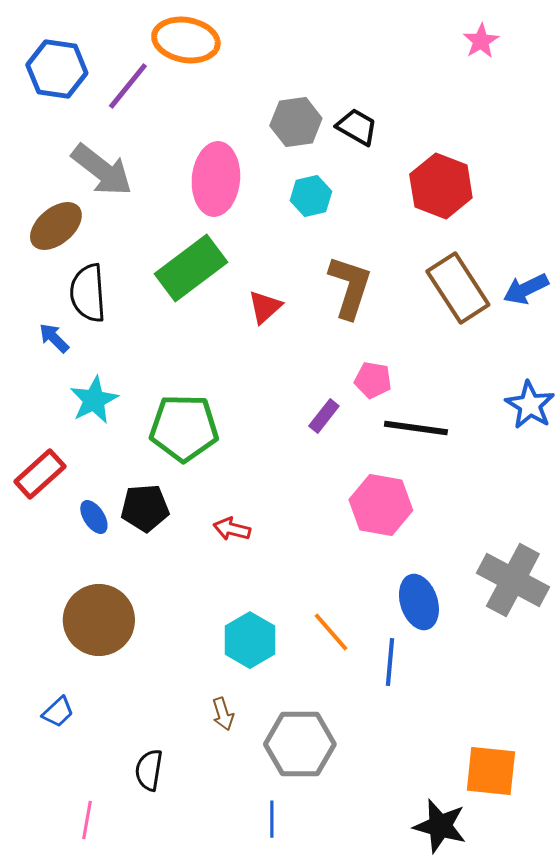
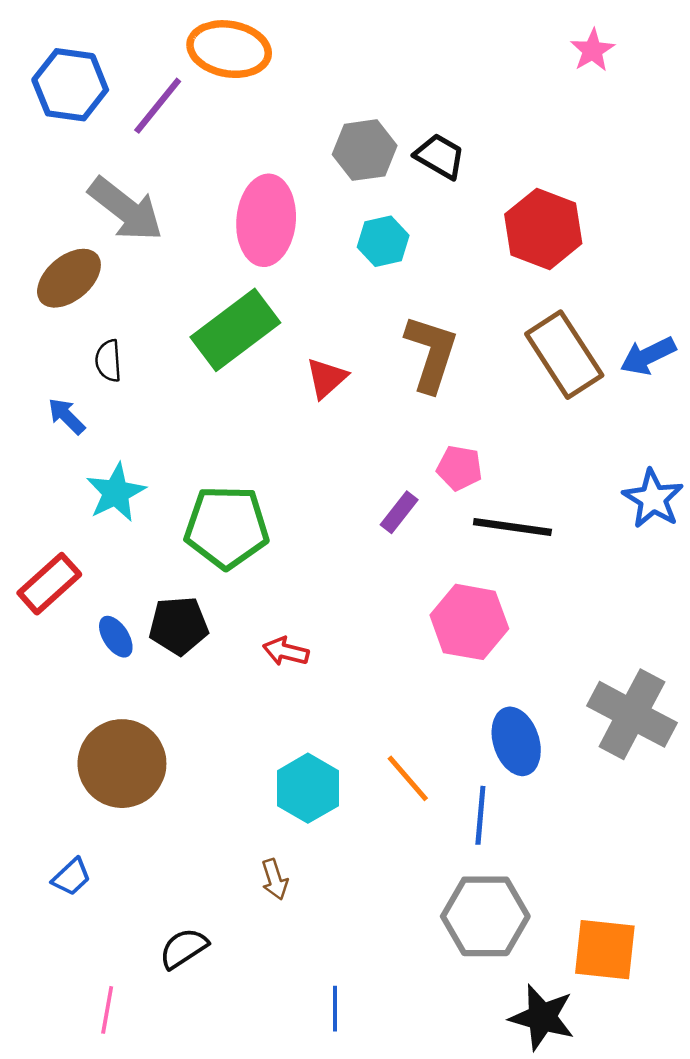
black semicircle: (88, 293) -> (108, 361), size x0.6
gray hexagon: (300, 744) -> (485, 916), moved
black semicircle: (149, 770) -> (184, 948), turned 48

